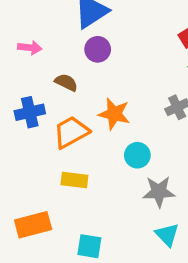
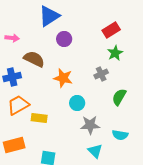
purple circle: (98, 49) -> (64, 39), moved
brown semicircle: (66, 82) -> (34, 59), size x1.5
orange trapezoid: (71, 132) -> (18, 105), moved

